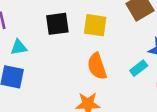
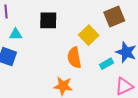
yellow square: (95, 25) -> (89, 35), moved, turned 30

